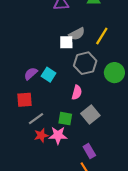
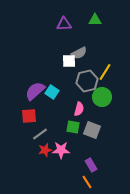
yellow line: (102, 36) -> (105, 72), moved
green circle: (114, 73) -> (102, 97), moved
purple semicircle: (31, 74) -> (35, 91), size x1.5
gray square: (90, 114) -> (92, 130), turned -30
green square: (65, 119) -> (73, 127), moved

